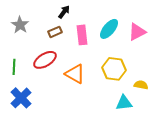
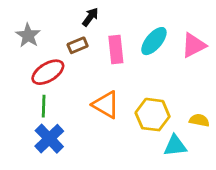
red ellipse: (45, 60) -> (48, 72), moved
green line: (14, 67) -> (44, 106), moved
yellow hexagon: (114, 69) -> (153, 115), moved
blue cross: (21, 98) -> (49, 139), moved

